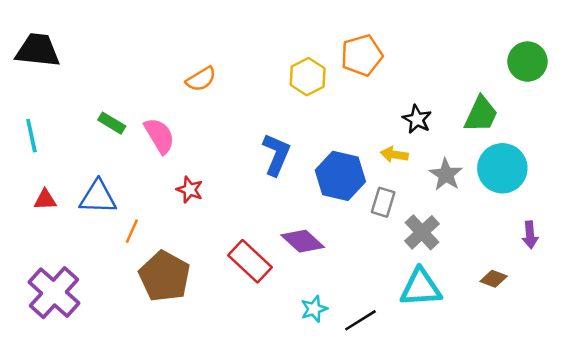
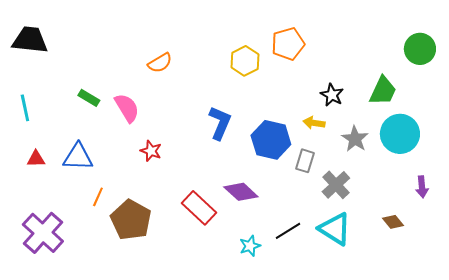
orange line: (132, 231) -> (98, 197), moved
brown diamond: (494, 279) -> (393, 222), turned 30
cyan triangle: (421, 288) -> (335, 229), turned 36
black line: (360, 320) -> (288, 231), moved

